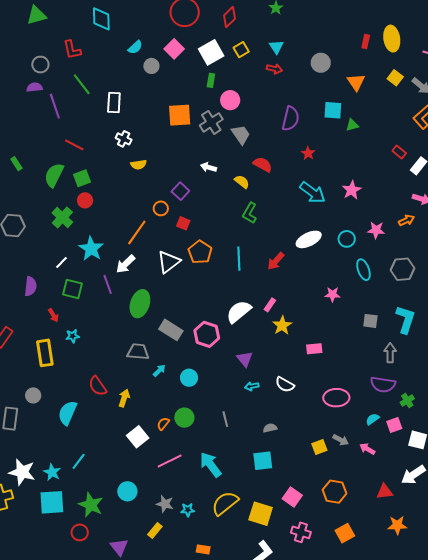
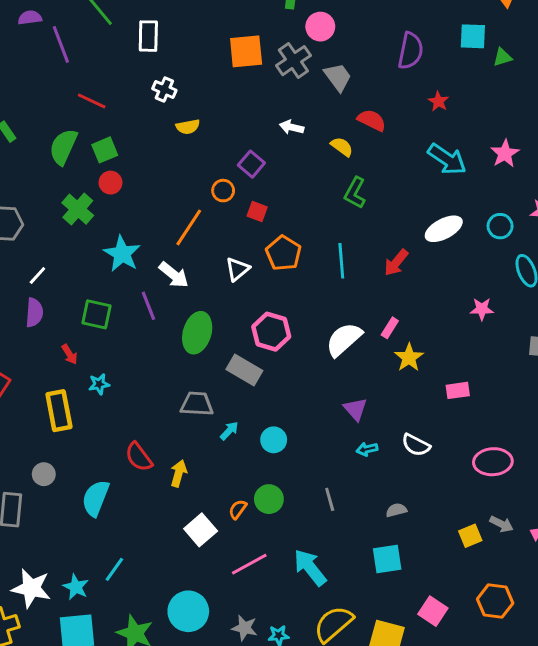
white triangle: (169, 262) -> (238, 269), size x0.7
white line: (62, 263) -> (37, 276), moved
white arrow: (126, 264) -> (174, 275), turned -95
pink hexagon: (207, 334) -> (271, 332), moved
cyan circle: (127, 491) -> (188, 611), size x1.4

